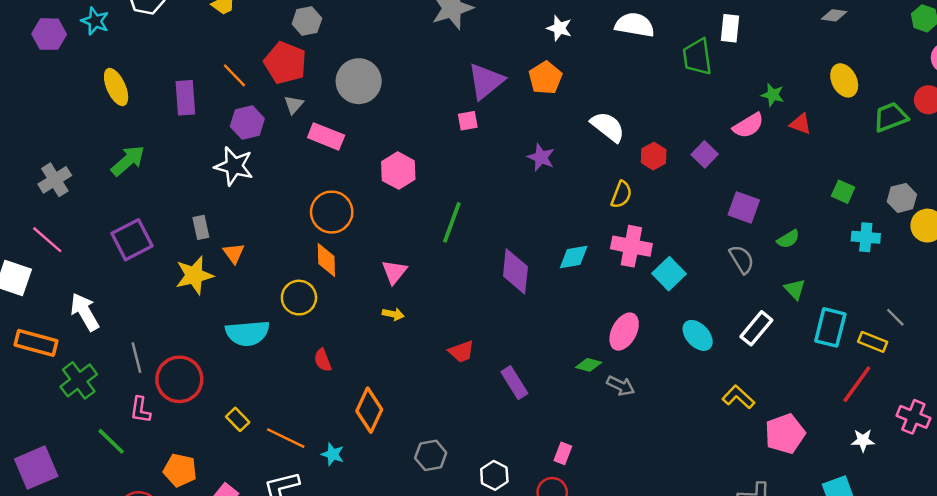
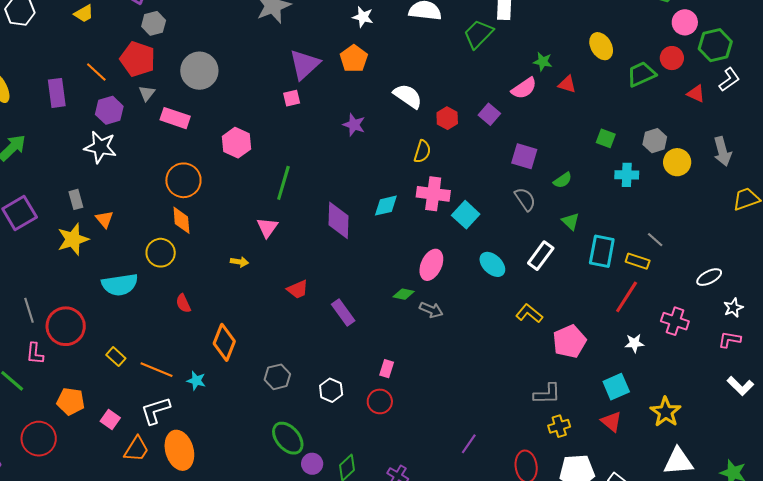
green trapezoid: (697, 57) -> (478, 34), turned 56
pink triangle: (394, 272) -> (267, 227), moved

